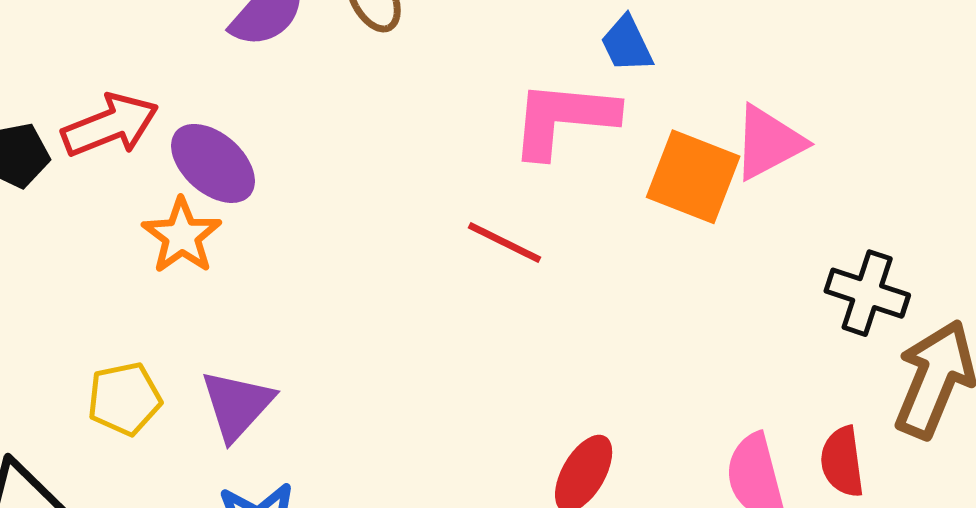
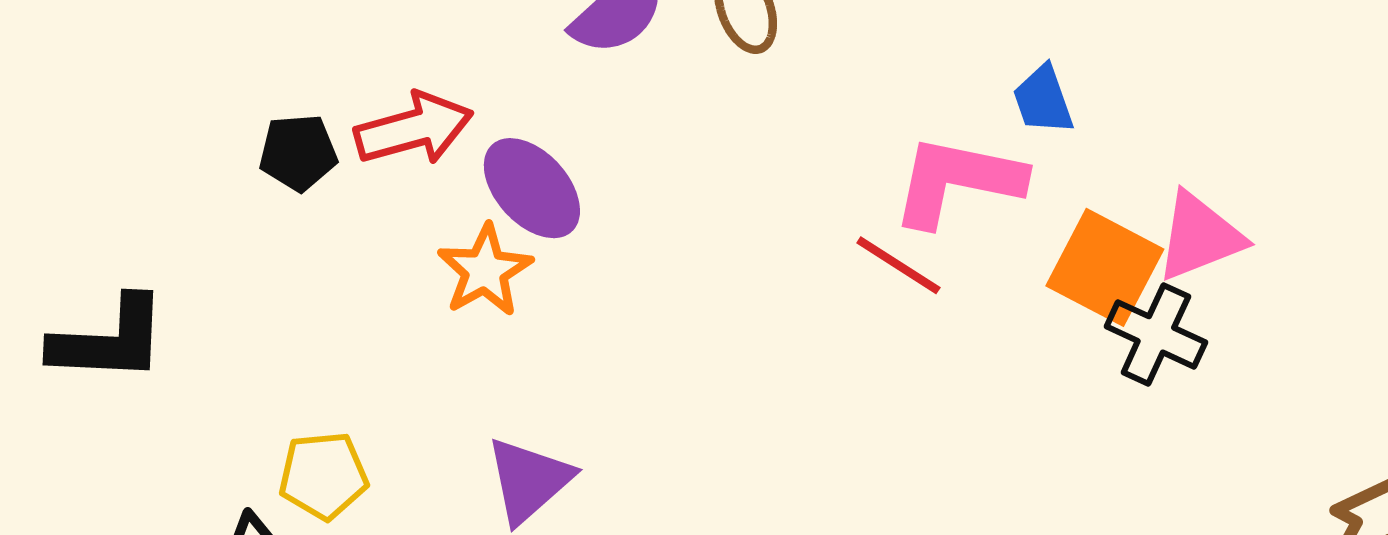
red line: (505, 242) -> (898, 265), moved
black cross: (867, 293) -> (1156, 334), moved
yellow pentagon: (124, 399) -> (323, 476), moved

